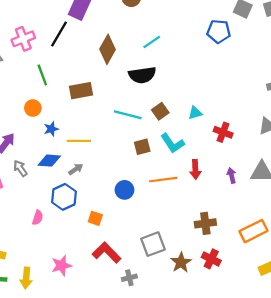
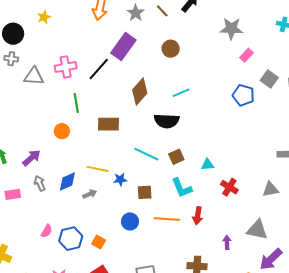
blue star: (51, 129) -> (120, 180), moved
brown square: (142, 147) -> (145, 192), moved
blue diamond: (49, 161) -> (67, 182), turned -40
purple arrow: (232, 175) -> (227, 242), moved
blue hexagon: (64, 197) -> (71, 239), moved

